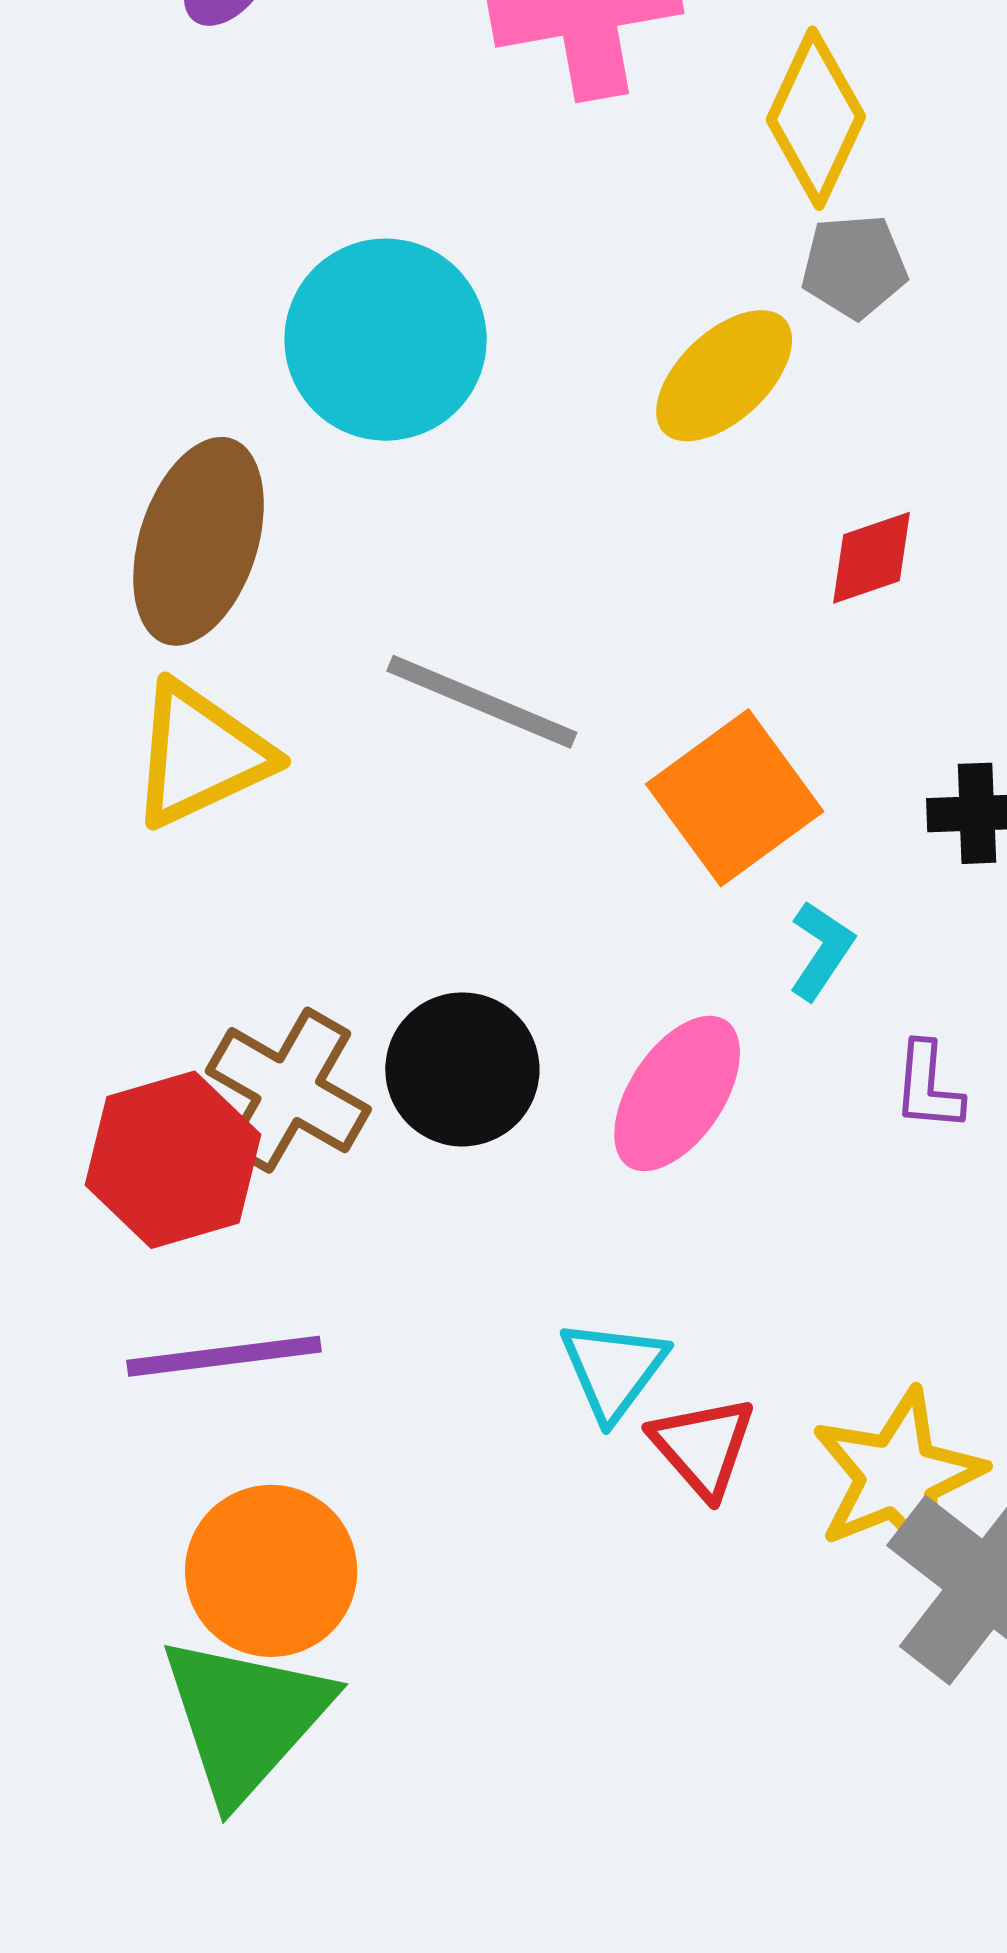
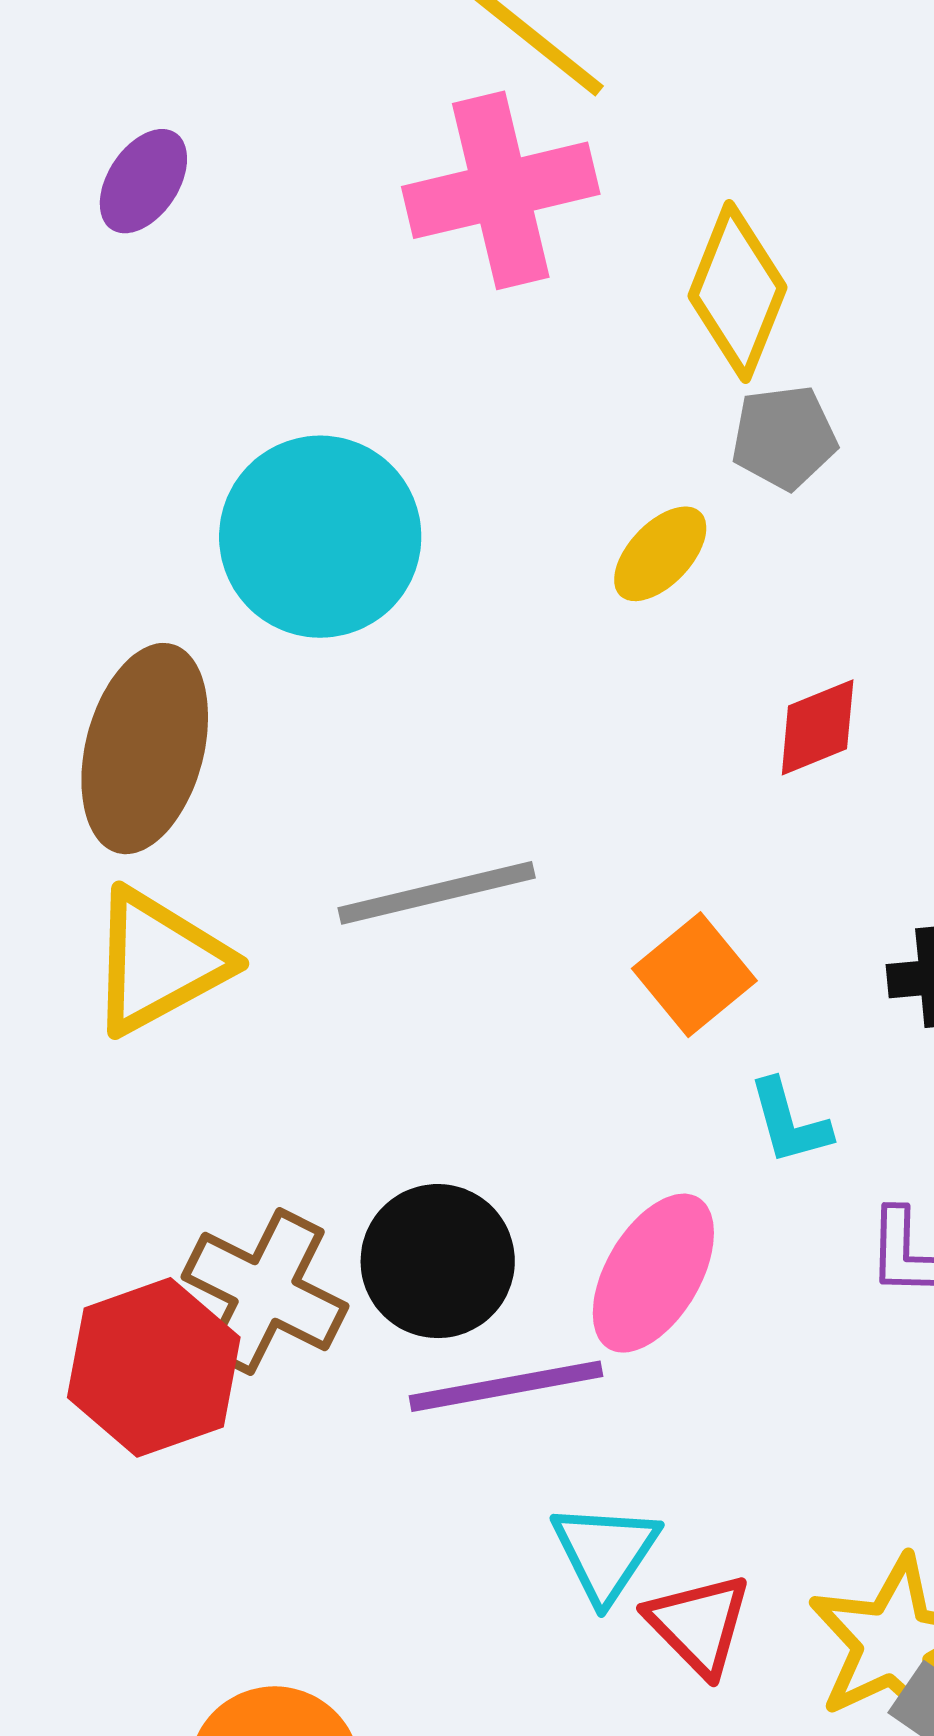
yellow ellipse: (724, 376) -> (660, 554), size x0.7
gray line: (482, 702) -> (437, 893), turned -33
orange square: (735, 798) -> (694, 975), size x0.7
cyan L-shape: (821, 950) -> (789, 1122), turned 134
purple line: (224, 1356) -> (506, 1386), moved

